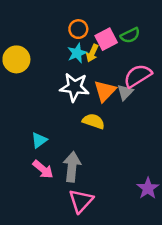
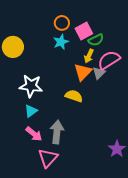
green semicircle: (130, 35) -> (96, 40), moved
yellow arrow: (92, 53) -> (89, 56), moved
white star: (75, 87) -> (31, 86), moved
pink triangle: (81, 201) -> (48, 158), moved

